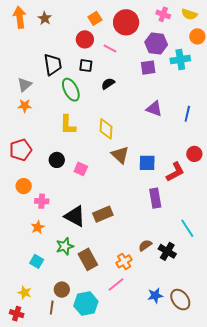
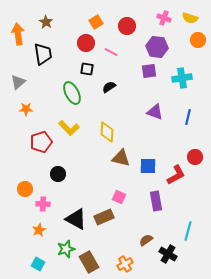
orange arrow: (20, 17) -> (18, 34), moved
red circle: (126, 22) -> (127, 26), size x0.7
cyan cross: (180, 60) -> (182, 78), moved
black trapezoid: (53, 65) -> (43, 54), moved
gray triangle: (25, 85) -> (18, 82), moved
yellow L-shape: (68, 125) -> (69, 128), turned -45
red pentagon: (21, 150) -> (41, 142), moved
brown triangle: (120, 155) -> (121, 158), turned -30
black circle: (57, 160) -> (58, 174), moved
pink square: (81, 169) -> (119, 197), moved
cyan line: (187, 228) -> (188, 231), turned 48
brown semicircle: (145, 245) -> (146, 240), moved

